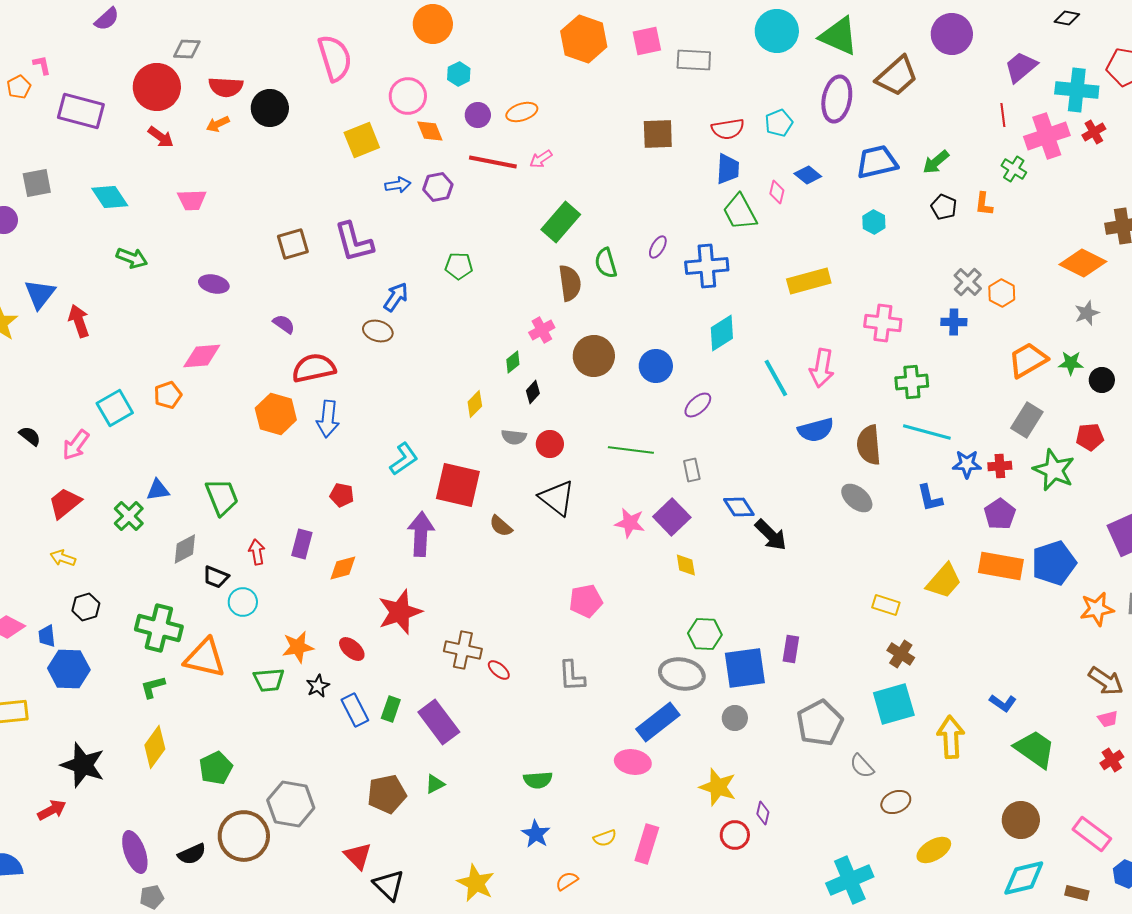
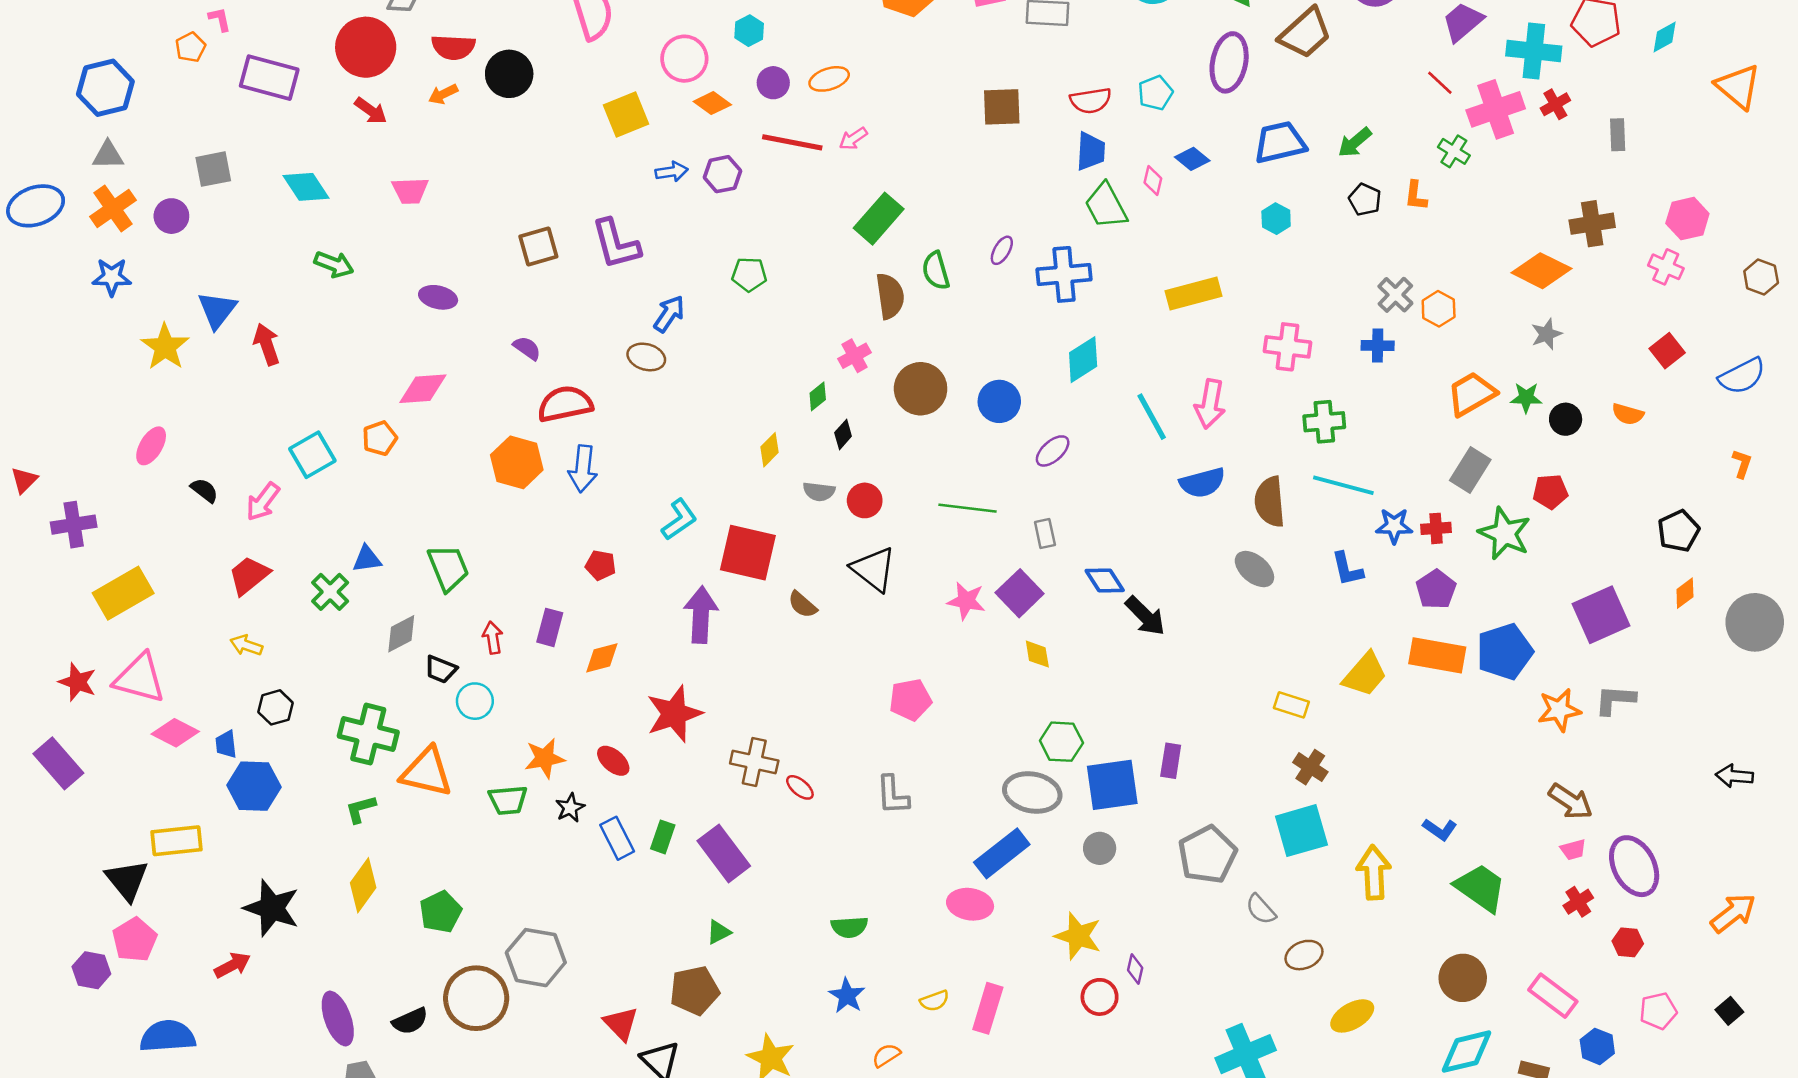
red line: (1003, 115) -> (1440, 83), turned -40
orange diamond: (430, 131) -> (712, 103), turned -32
brown pentagon: (387, 794) -> (695, 991), moved

